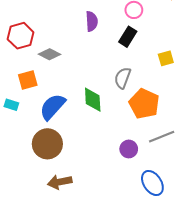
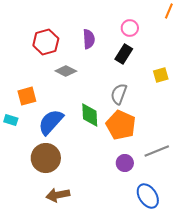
red hexagon: (21, 36) -> (46, 42), moved
gray diamond: (49, 54) -> (66, 71), moved
orange pentagon: (144, 104) -> (121, 125), moved

